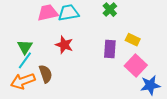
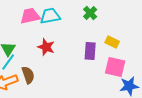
pink square: (136, 66) -> (115, 67), turned -30

